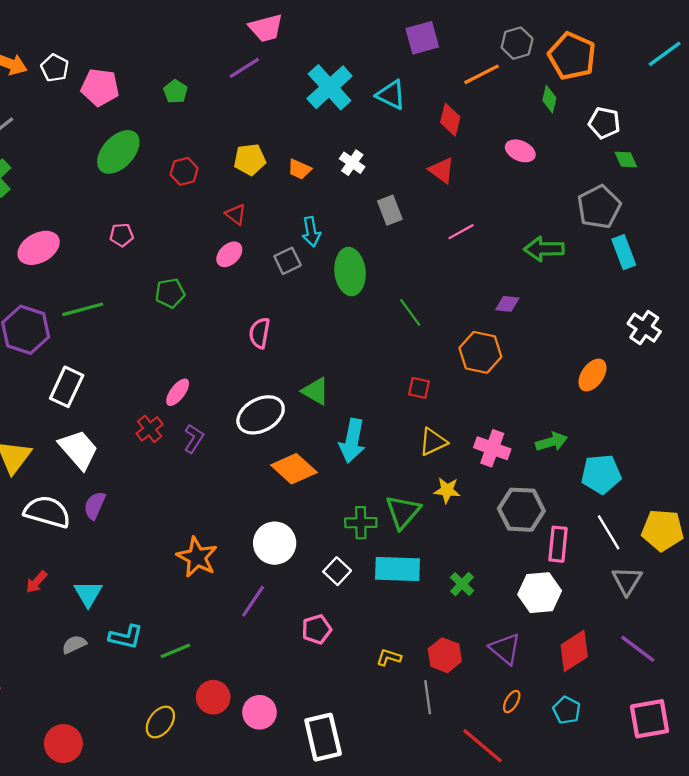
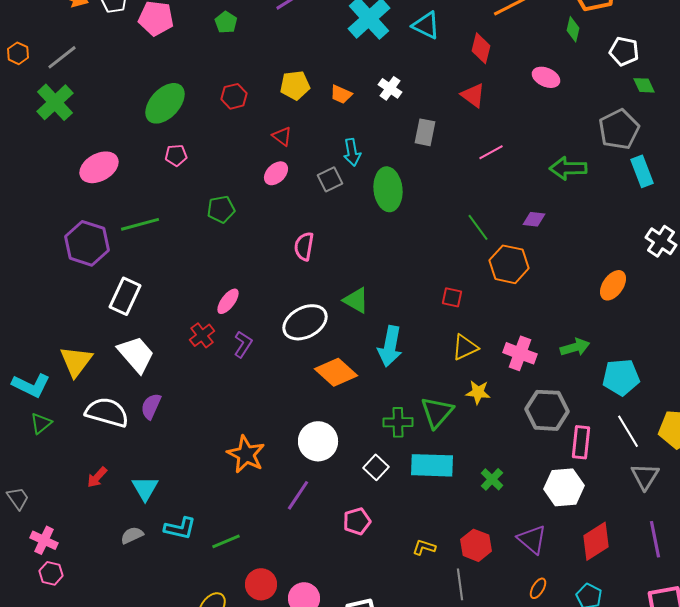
green ellipse: (118, 152) -> (165, 103), moved
gray rectangle: (390, 210) -> (425, 132), turned 32
green line: (410, 313) -> (478, 227), moved
purple line: (638, 649) -> (655, 539), turned 42

